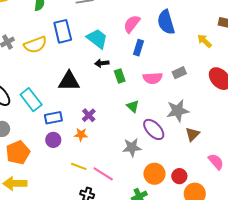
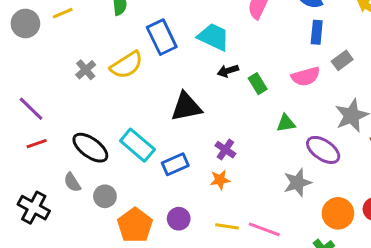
blue rectangle: (138, 48) -> (317, 32), moved
green triangle: (133, 106) -> (286, 123), turned -40
purple circle: (53, 140) -> (179, 219), moved

